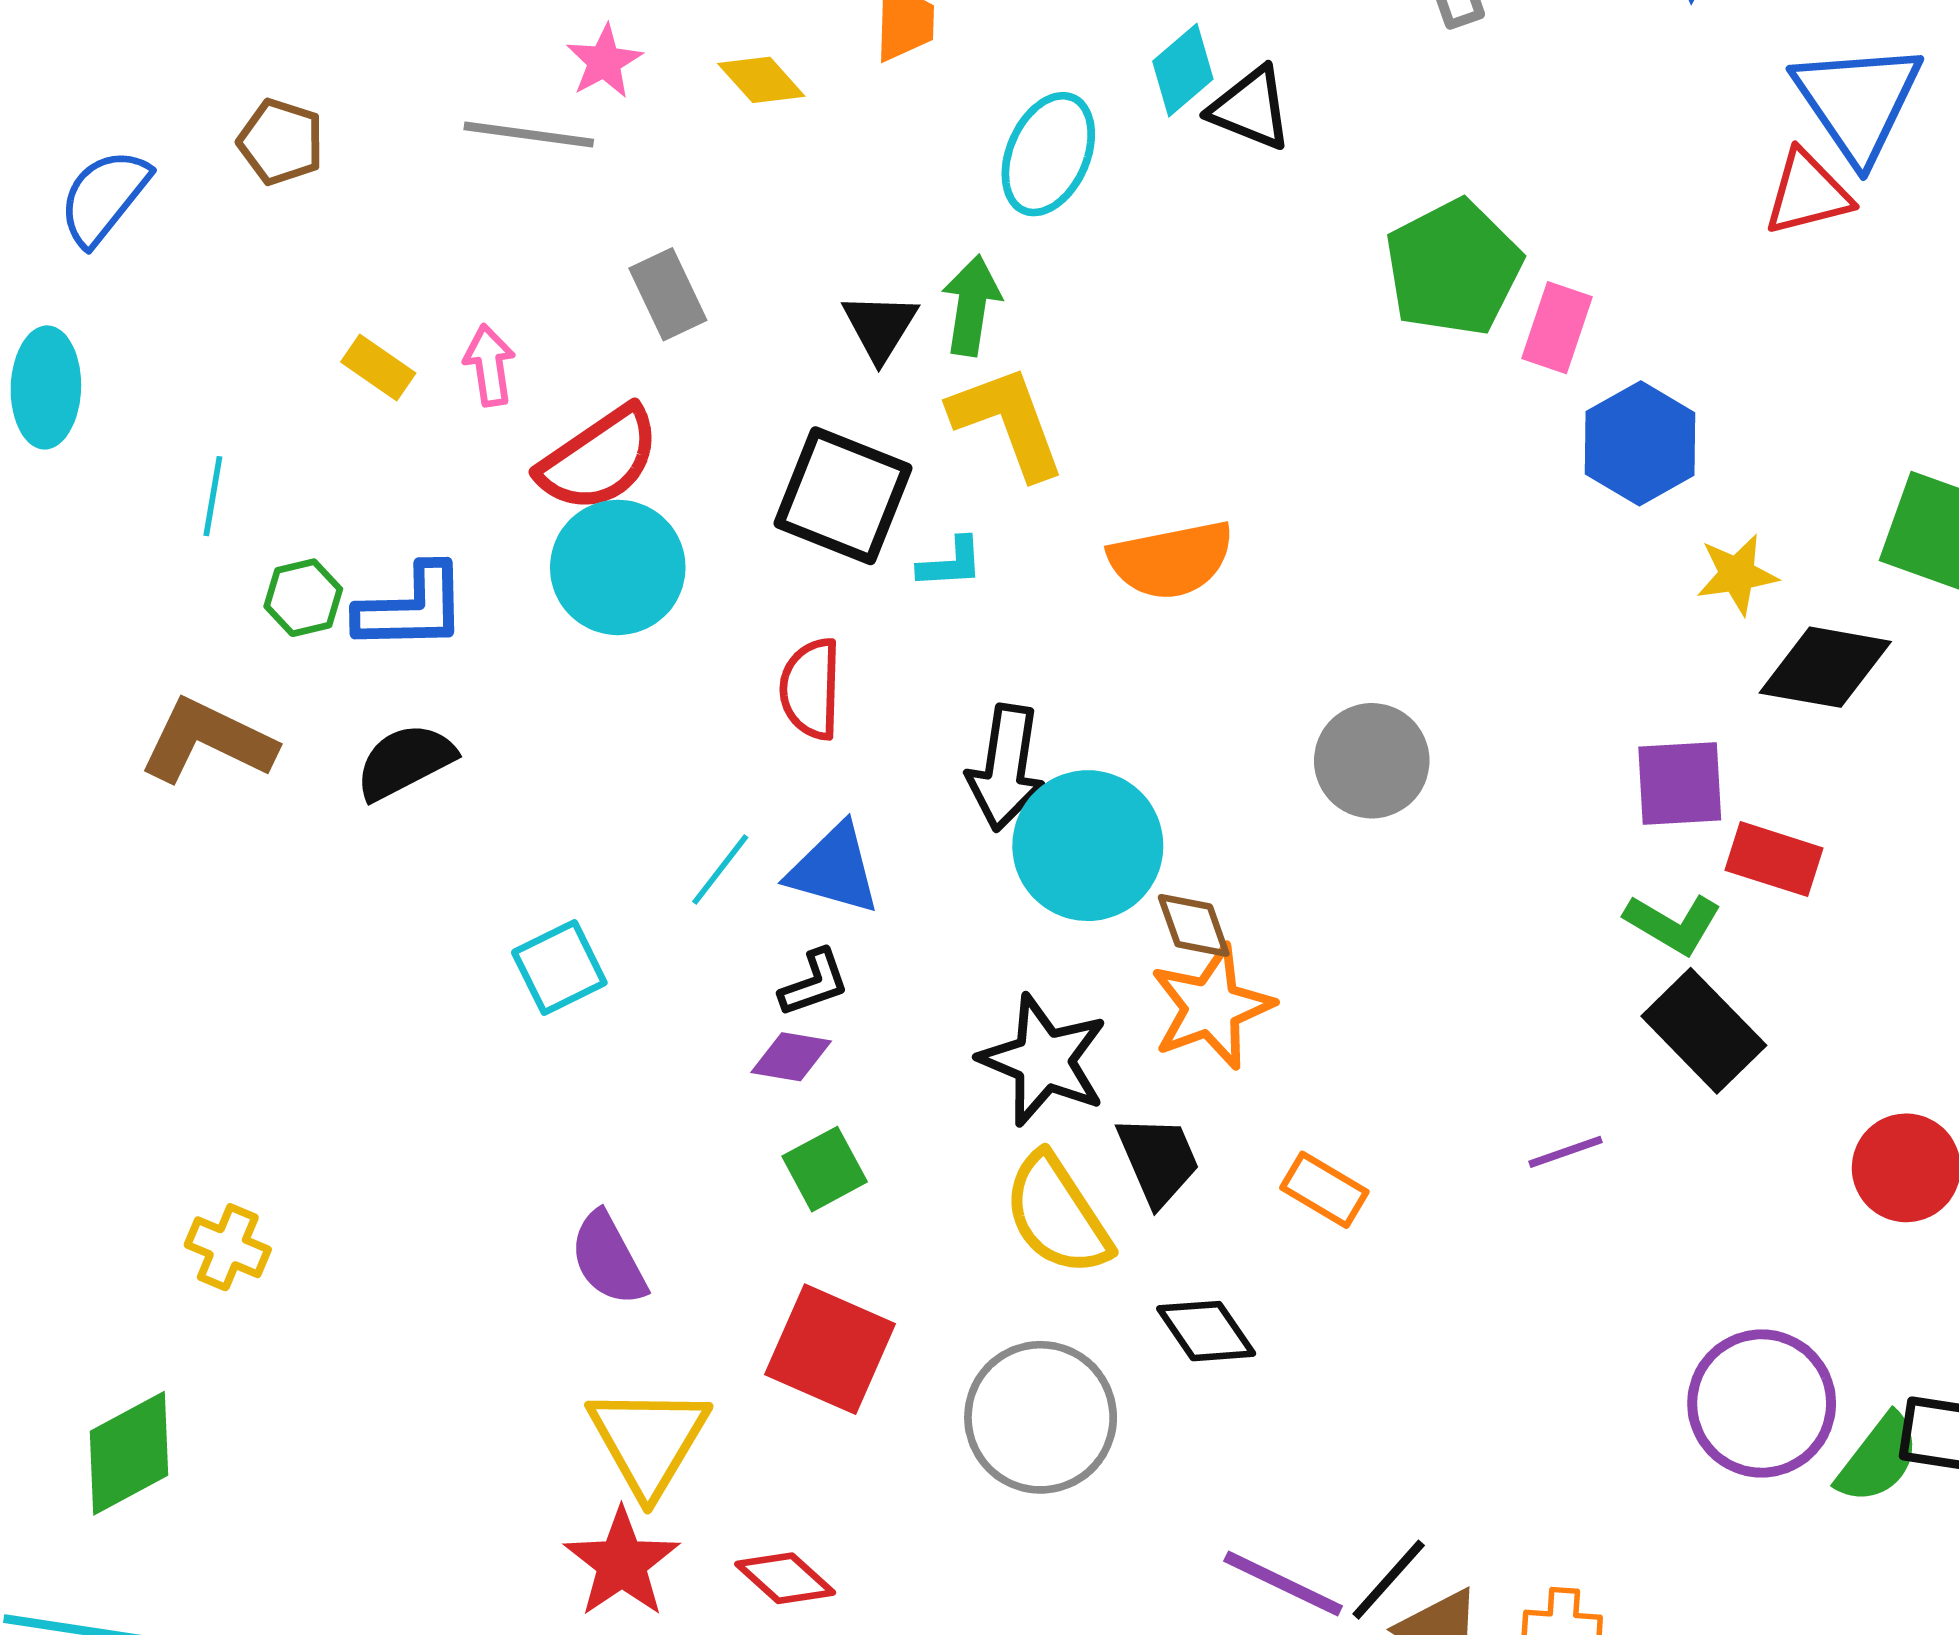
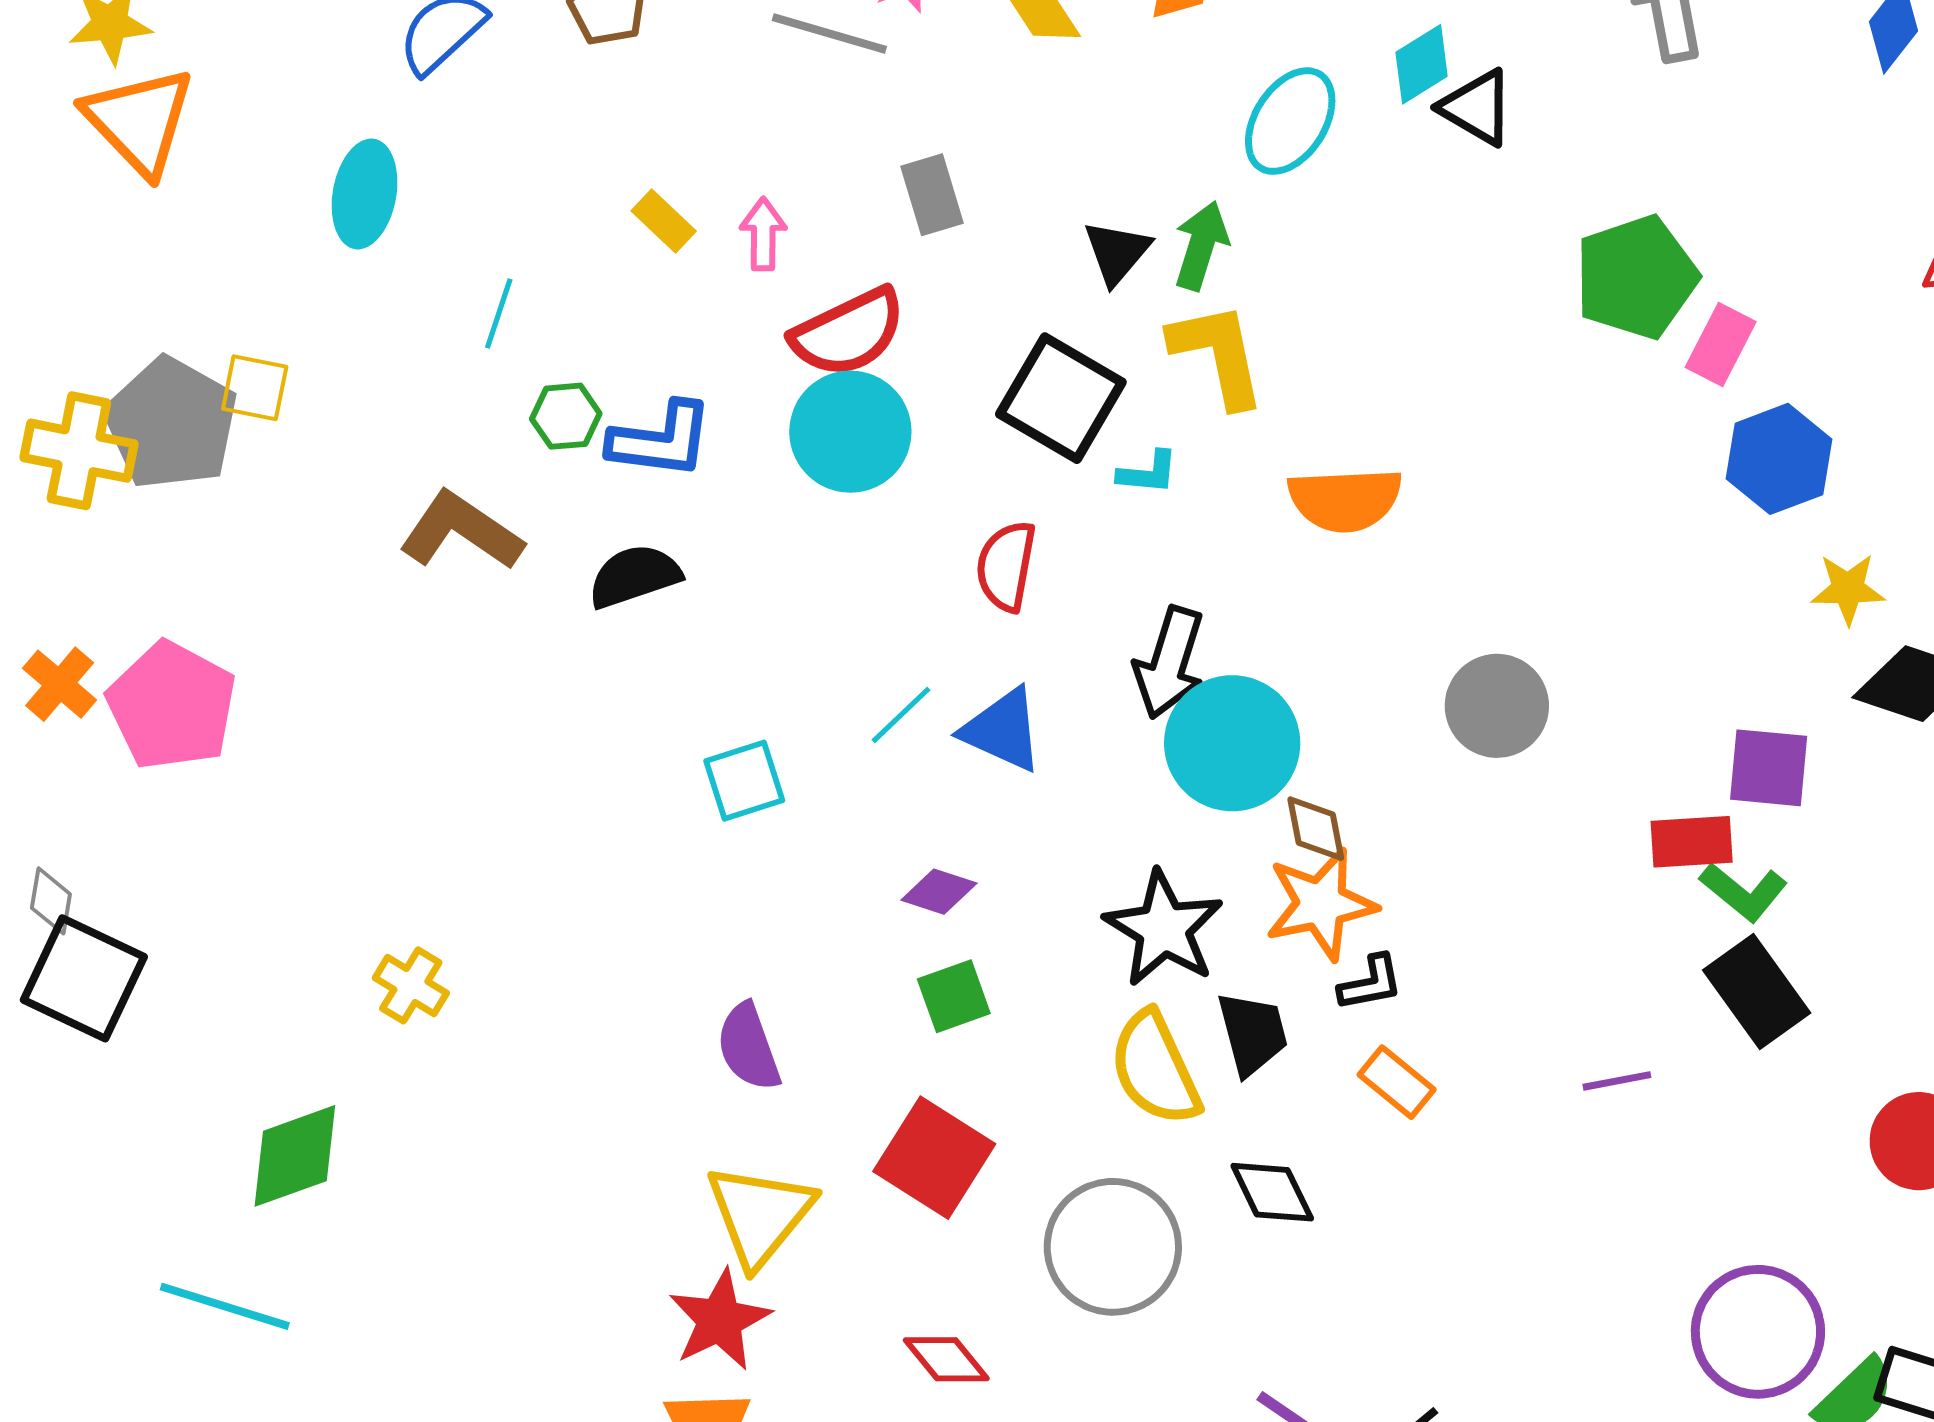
red rectangle: (1774, 859) -> (1692, 842), moved, turned -30
black L-shape: (814, 983) -> (1371, 983), moved
red diamond: (785, 1578) -> (946, 1359), moved

